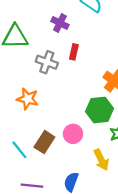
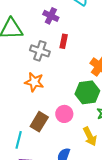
orange star: (28, 99) -> (34, 82), moved
cyan line: (19, 150) -> (19, 140), moved, turned 54

